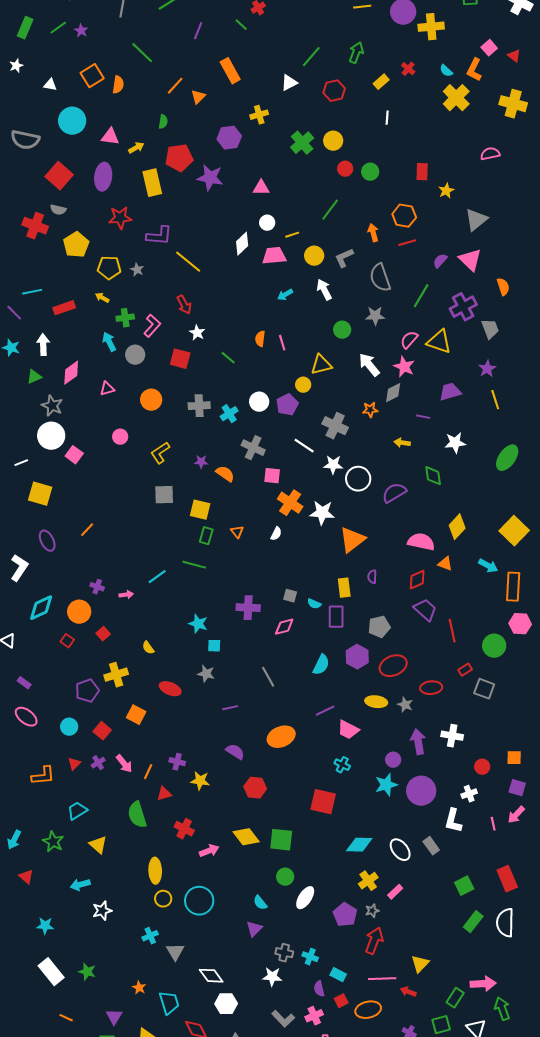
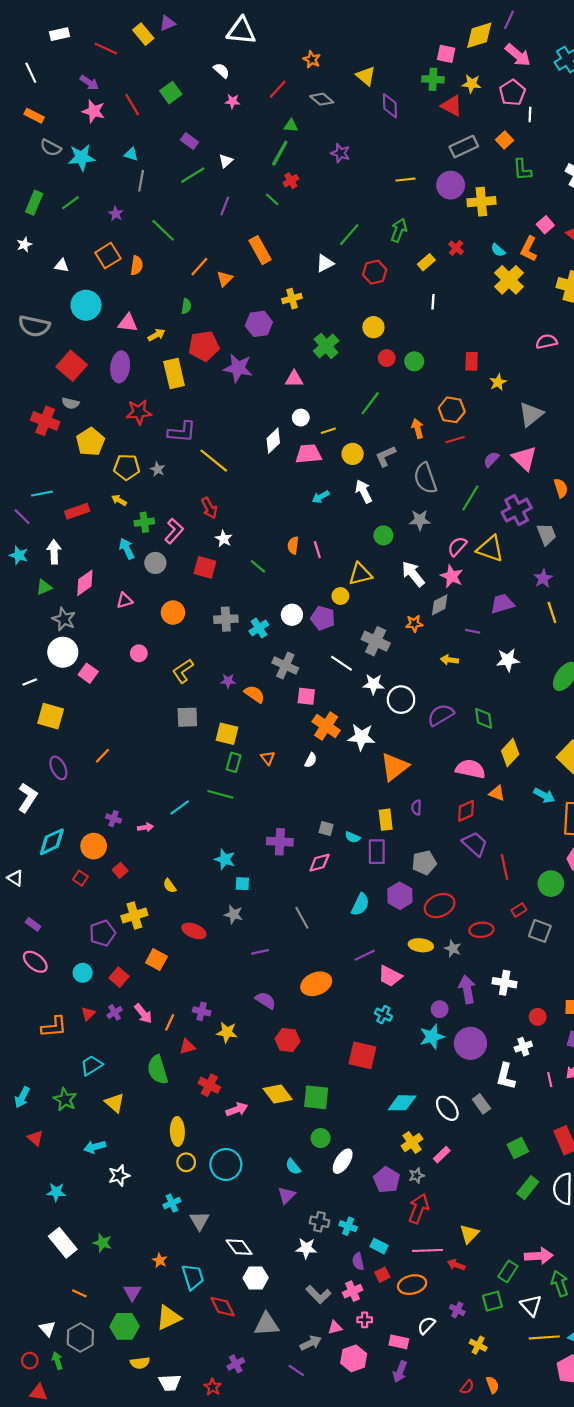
purple star: (81, 31) -> (116, 214), moved
green cross: (302, 143) -> (326, 346), moved
purple pentagon: (287, 405) -> (323, 618), turned -30
green diamond: (433, 476) -> (484, 718), moved

